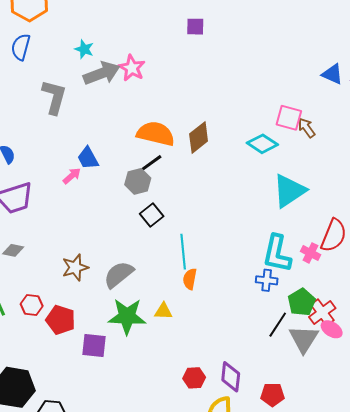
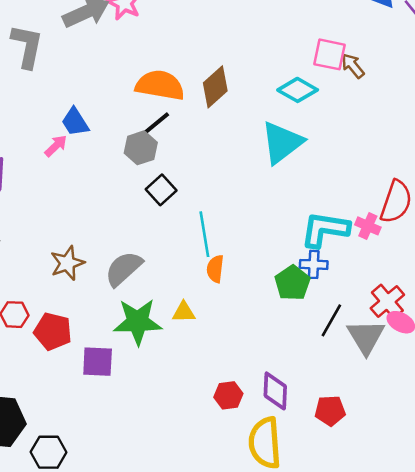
cyan triangle: (289, 191) -> (282, 143), moved
cyan L-shape: (277, 254) -> (325, 229), turned 90
green pentagon: (302, 302) -> (292, 283), moved

